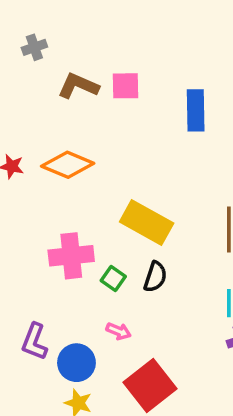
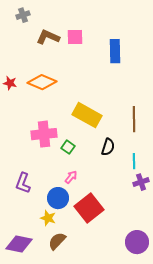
black semicircle: (155, 277) -> (108, 147), moved
pink arrow: (119, 331) -> (71, 177), turned -72
blue circle: (76, 363) -> (58, 198), moved

